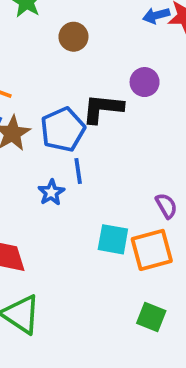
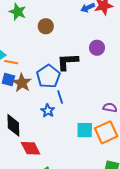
purple circle: (145, 82) -> (97, 48), moved
purple semicircle: (166, 206) -> (110, 108), turned -40

